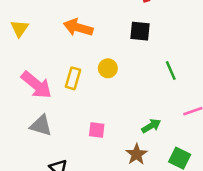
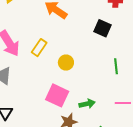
yellow circle: (108, 68) -> (66, 63), moved
pink square: (97, 130) -> (57, 95), moved, size x1.6

